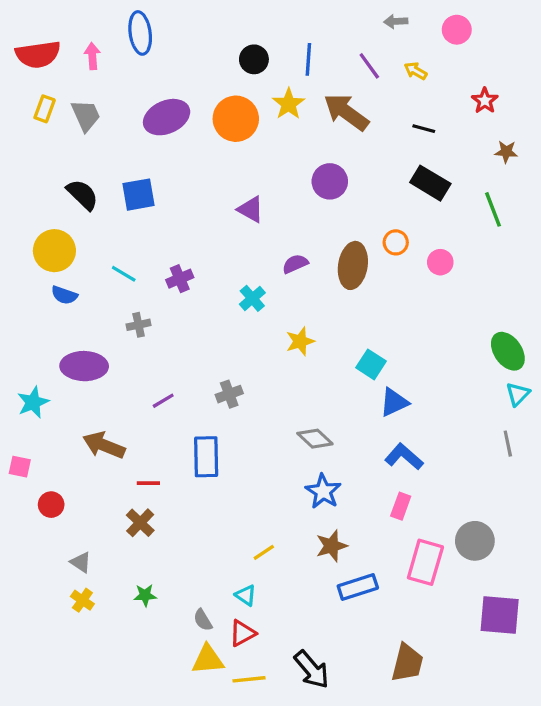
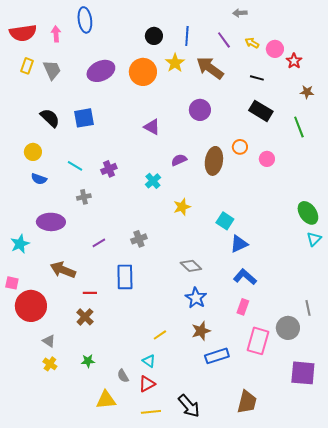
pink circle: (457, 30) -> (275, 49), moved
yellow circle: (54, 251) -> (33, 152), size x0.7
gray line: (508, 444) -> (308, 308), moved
red circle: (51, 505) -> (31, 306), size x2.0
yellow triangle: (208, 660) -> (106, 400), moved

